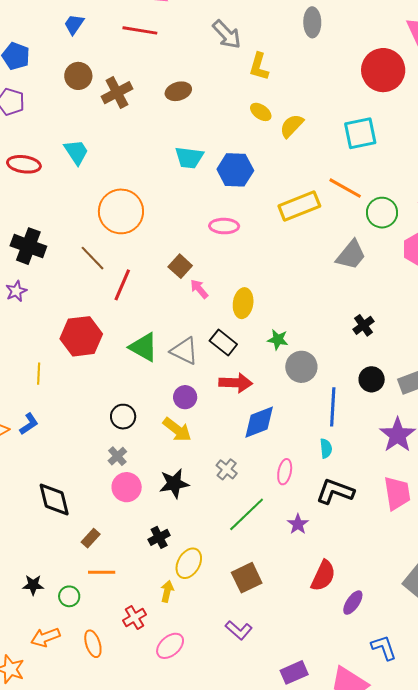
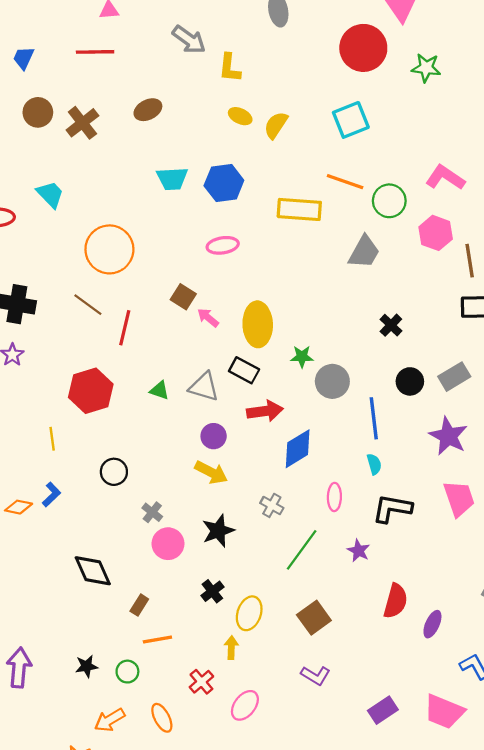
yellow rectangle: (299, 206) -> (299, 209), turned 36
yellow ellipse: (243, 303) -> (258, 324), size x1.4
green triangle: (144, 347) -> (159, 390), size x0.6
black circle: (123, 417) -> (114, 472), moved

